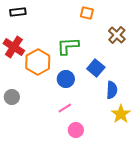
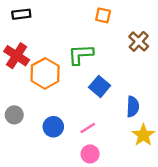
blue square: (96, 68) -> (100, 86), moved
blue circle: (66, 79) -> (53, 127), moved
pink line: (65, 108) -> (88, 128), moved

